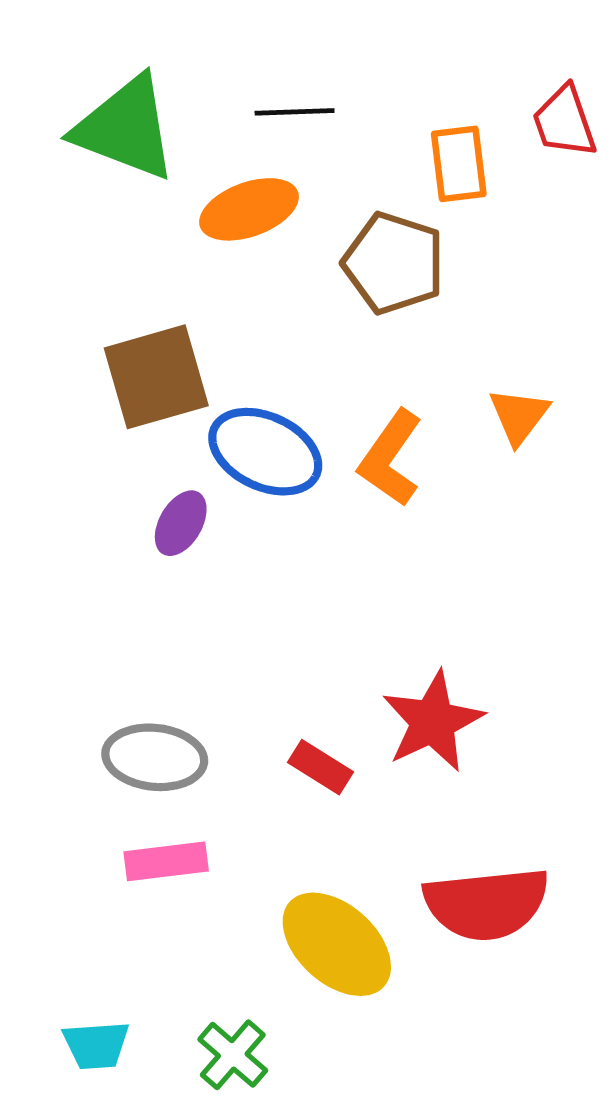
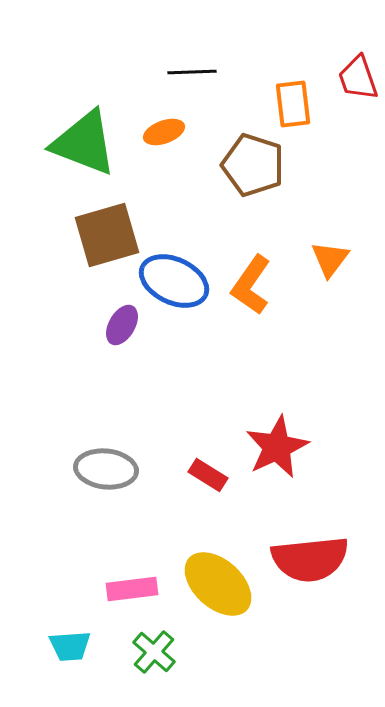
green triangle: (125, 128) -> (84, 143), moved
orange ellipse: (249, 209) -> (164, 132), size x0.7
pink rectangle: (166, 861) -> (132, 589), moved

